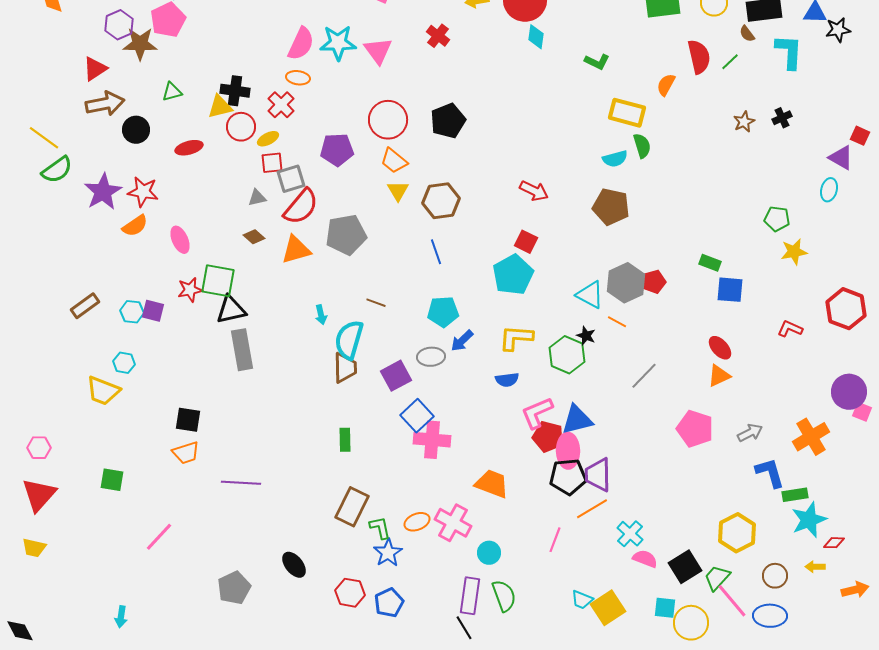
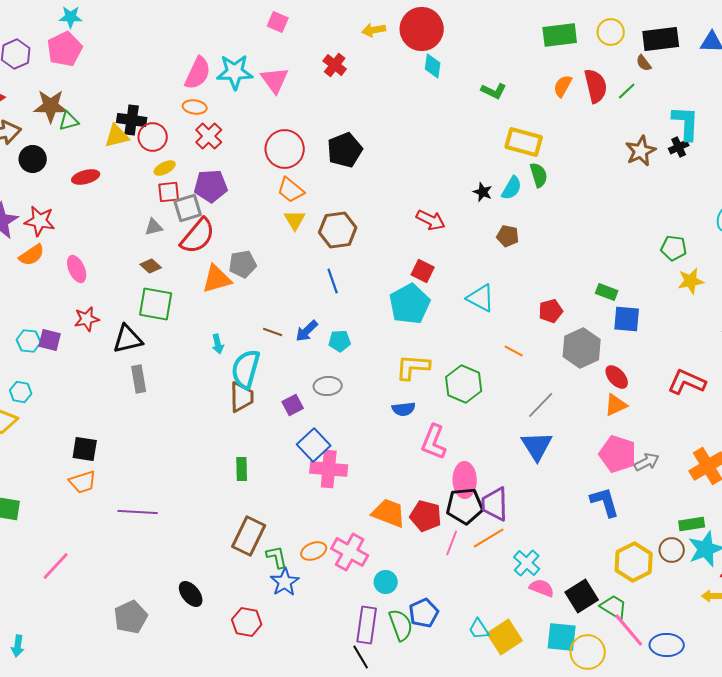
brown star: (140, 44) -> (51, 106), moved
cyan L-shape: (789, 52) -> (686, 123), moved
orange semicircle: (666, 85) -> (563, 86), moved
red cross: (281, 105) -> (209, 136), moved
brown star: (744, 122) -> (641, 151), size x1.4
red circle: (241, 127) -> (153, 137), moved
purple pentagon: (337, 150) -> (211, 186), moved
cyan semicircle: (615, 159) -> (512, 188), turned -45
brown pentagon: (611, 207) -> (508, 236), size x0.6
gray pentagon: (346, 235) -> (243, 264), size x0.7
orange triangle: (296, 250) -> (217, 279), moved
green square: (218, 281) -> (156, 304), moved
gray hexagon: (626, 283) -> (582, 348), moved
cyan triangle: (590, 295) -> (481, 298), moved
cyan pentagon: (443, 312) -> (340, 341), size x0.7
red L-shape: (790, 329) -> (687, 382), moved, size x1.5
black star: (586, 336) -> (483, 192), moved
blue arrow: (462, 341) -> (307, 331), moved
gray rectangle: (242, 350) -> (139, 379), size x0.7
purple square: (396, 376) -> (293, 405), size x0.7
pink L-shape: (537, 413) -> (434, 442), turned -45
blue triangle: (577, 420) -> (537, 446), moved, turned -48
pink pentagon: (695, 429) -> (618, 454), moved
red pentagon: (548, 437) -> (426, 516), moved
blue L-shape: (770, 473) -> (605, 502), moved
pink line: (555, 540) -> (452, 543), moved
brown circle: (775, 576) -> (672, 550), moved
green trapezoid: (717, 578) -> (614, 607), turned 80
cyan trapezoid: (582, 600) -> (479, 629), turned 35
blue pentagon: (389, 603) -> (424, 613), moved
cyan square: (665, 608) -> (562, 637), size x1.4

